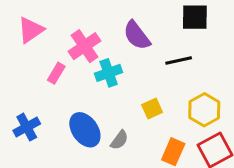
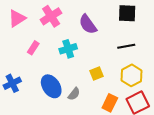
pink cross: (84, 46) -> (51, 16), moved
black line: (179, 61) -> (126, 46), moved

